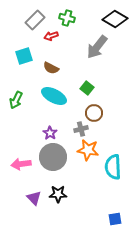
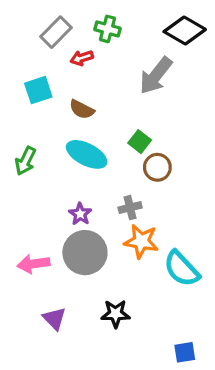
brown circle: (94, 113) -> (157, 167), moved
cyan semicircle: (113, 167) -> (182, 269), turned -40
black star: (58, 194) -> (116, 314), moved

